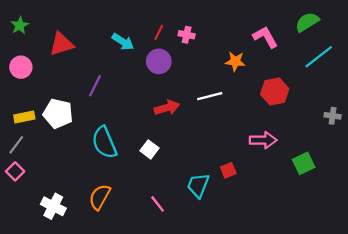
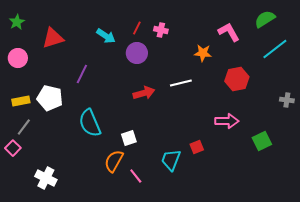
gray line: (16, 145) -> (24, 127), moved
white square: (150, 149) -> (129, 138), moved, turned 35
orange semicircle: (100, 197) -> (114, 161), moved

